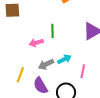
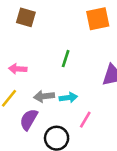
pink arrow: (36, 43) -> (18, 69), moved
purple semicircle: (40, 86) -> (29, 119), turned 42

